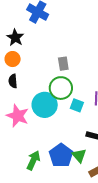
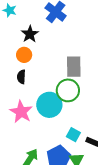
gray rectangle: (63, 64) -> (74, 67), size x1.5
cyan square: (77, 105) -> (73, 135), moved

